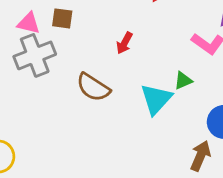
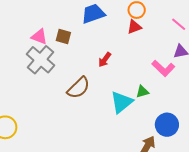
gray cross: (35, 55) -> (41, 60), turned -36
brown semicircle: (93, 87) -> (78, 88), turned -85

